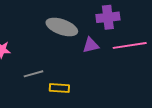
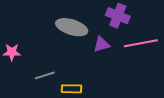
purple cross: (108, 17) -> (118, 16), turned 30

